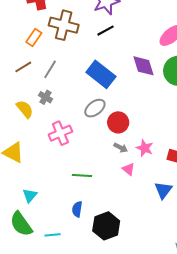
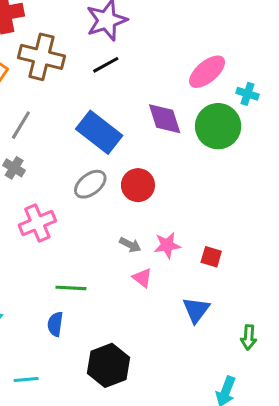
red circle: (118, 122) -> (138, 185), moved
pink star: (145, 148) -> (167, 245), turned -30
blue semicircle: (77, 209) -> (55, 324), moved

